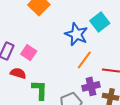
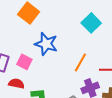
blue star: (76, 34) -> (46, 44), moved

